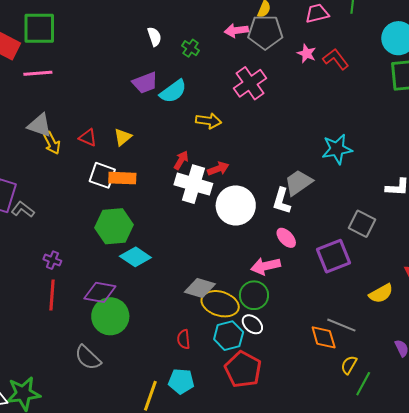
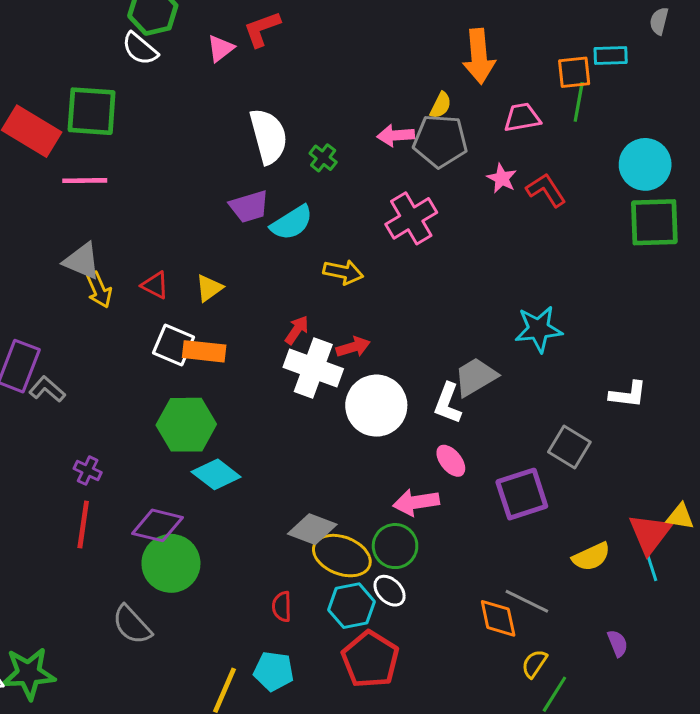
white semicircle: (154, 37) -> (268, 136), size x1.8

